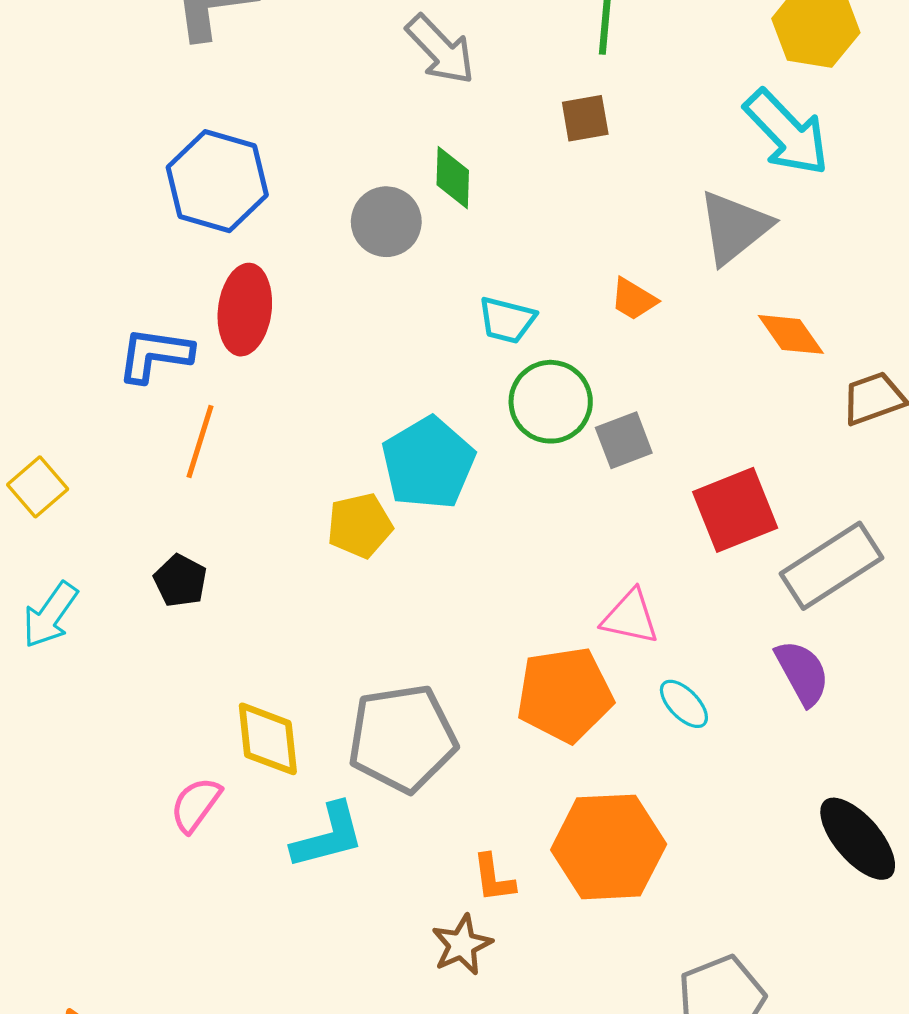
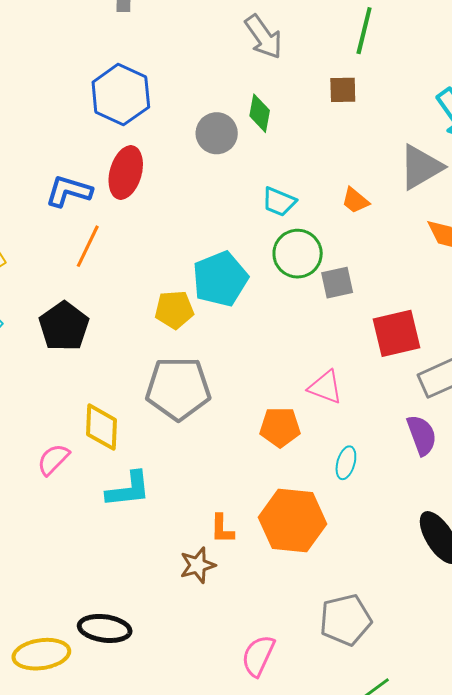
black pentagon: (180, 581) -> (64, 326), size x1.6
orange pentagon: (565, 695) -> (280, 427), size x0.7
cyan ellipse: (684, 704) -> (346, 463), moved, turned 52
gray pentagon: (402, 738) -> (178, 388), moved

